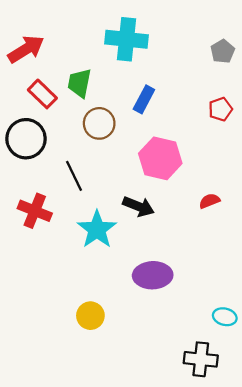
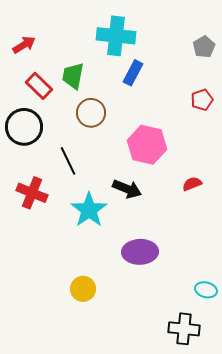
red arrow: (26, 49) -> (24, 45), size x0.7
blue rectangle: (144, 99) -> (133, 73), moved

